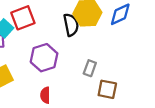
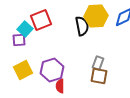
purple hexagon: (44, 58) -> (52, 70), moved
brown square: (107, 89) -> (99, 76), moved

